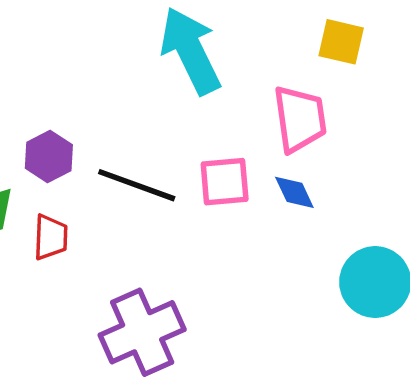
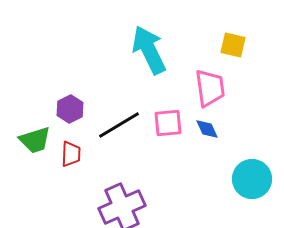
black line: (137, 185) -> (119, 125), turned -51

